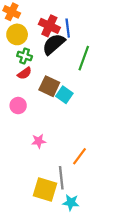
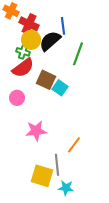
red cross: (49, 26) -> (29, 24), moved
yellow circle: (17, 34) -> (31, 40), moved
red semicircle: (25, 73) -> (23, 68), size x1.6
pink star: (39, 141) -> (36, 131), size x1.5

